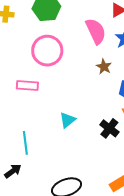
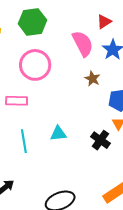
cyan triangle: (68, 120) -> (58, 134), turned 36
cyan line: (25, 143) -> (24, 141), moved

